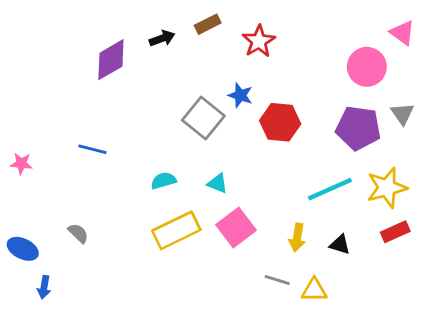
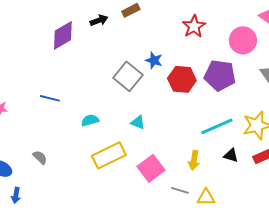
red star: (259, 41) -> (194, 26), moved
purple pentagon: (358, 128) -> (220, 75), moved
cyan semicircle: (164, 181) -> (90, 120), moved
pink square: (236, 227) -> (151, 168), moved
black triangle: (340, 245) -> (231, 155), moved

